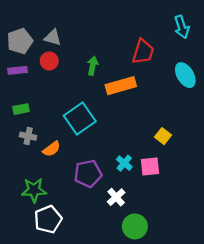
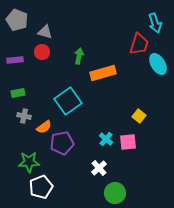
gray pentagon: (20, 41) -> (17, 20), moved, turned -30
red trapezoid: (143, 52) -> (139, 44), moved
purple pentagon: (88, 174) -> (62, 143), moved

